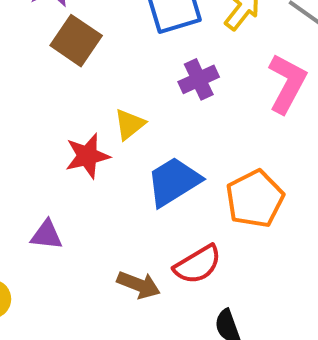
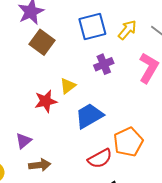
orange pentagon: (255, 199) -> (128, 142), moved
purple triangle: (47, 235) -> (24, 141), turned -48
brown arrow: (139, 285) -> (40, 165), moved, turned -30

